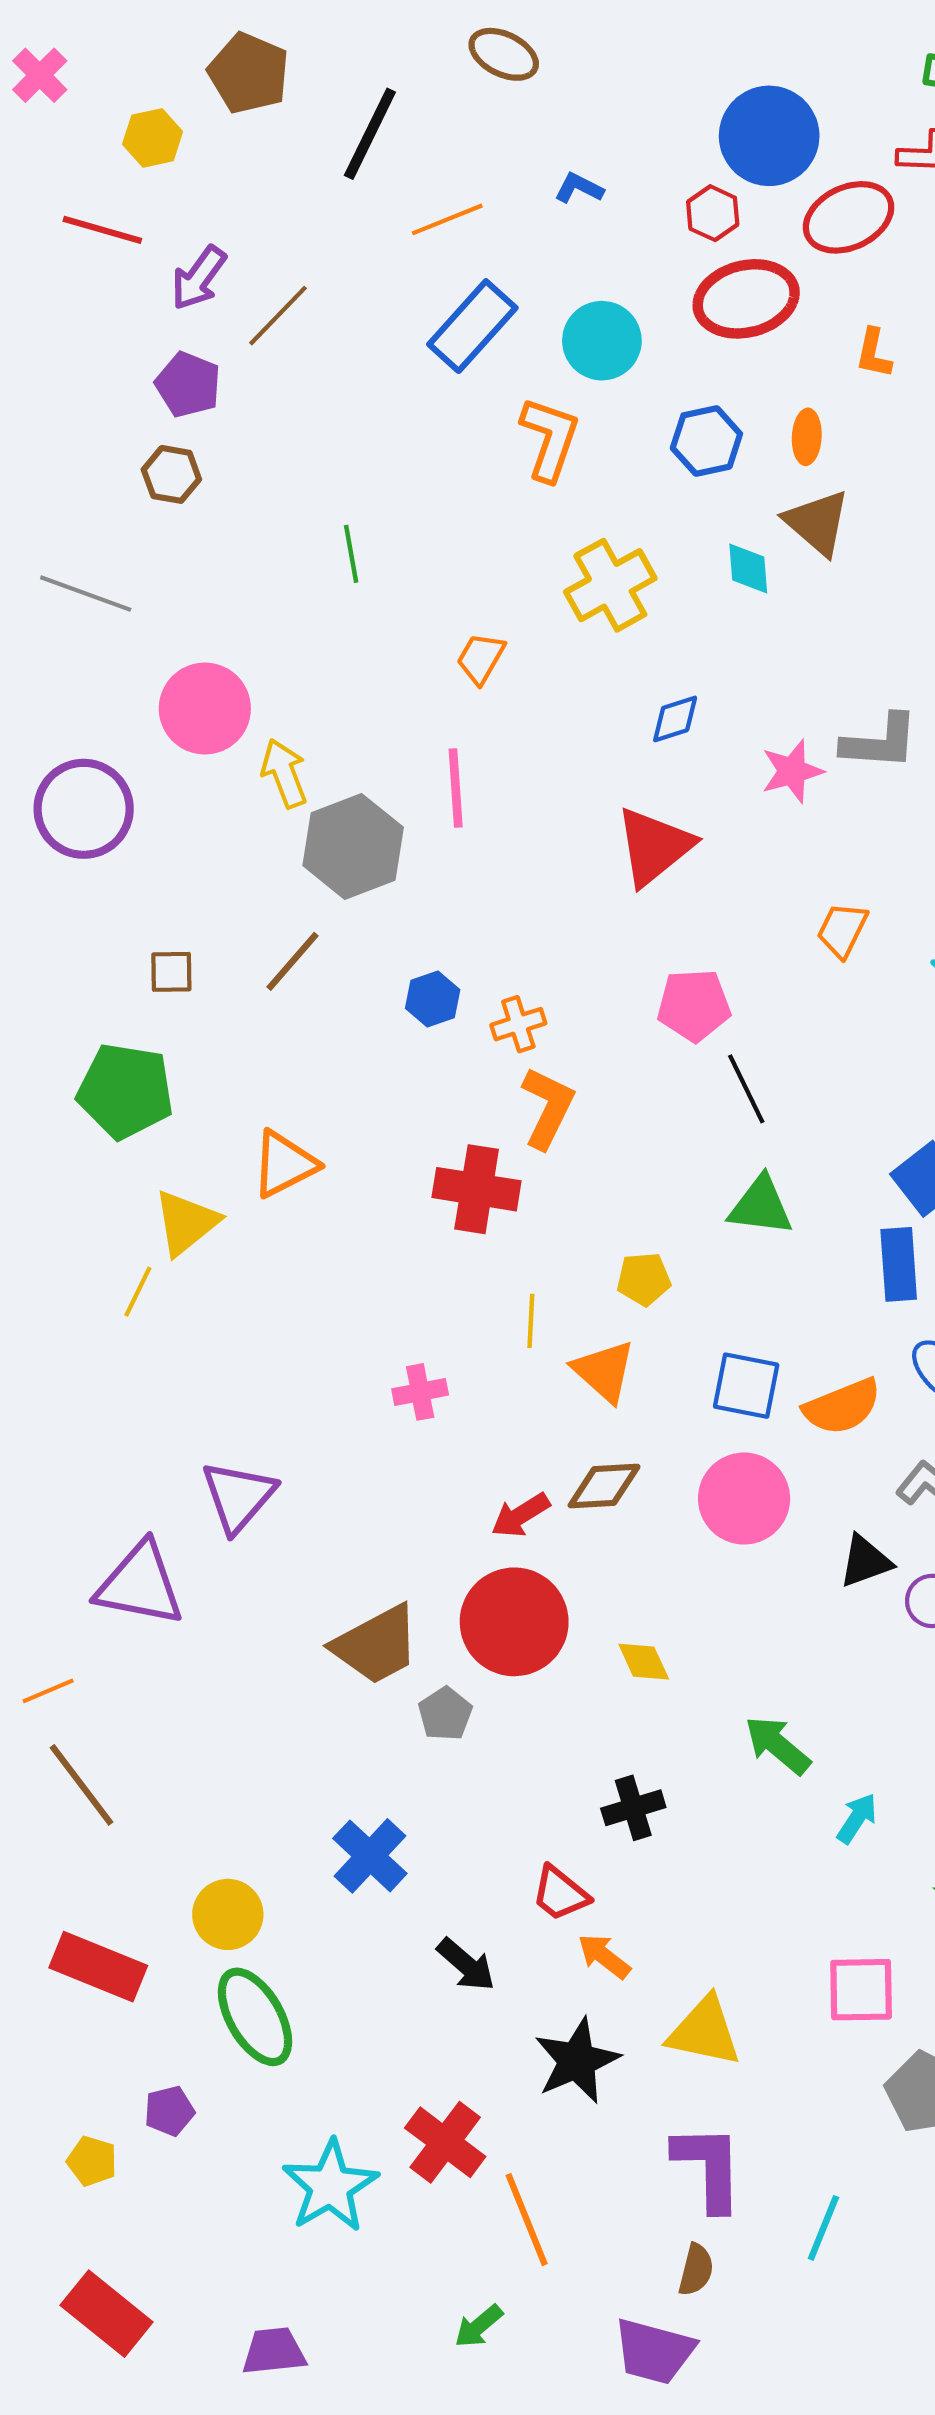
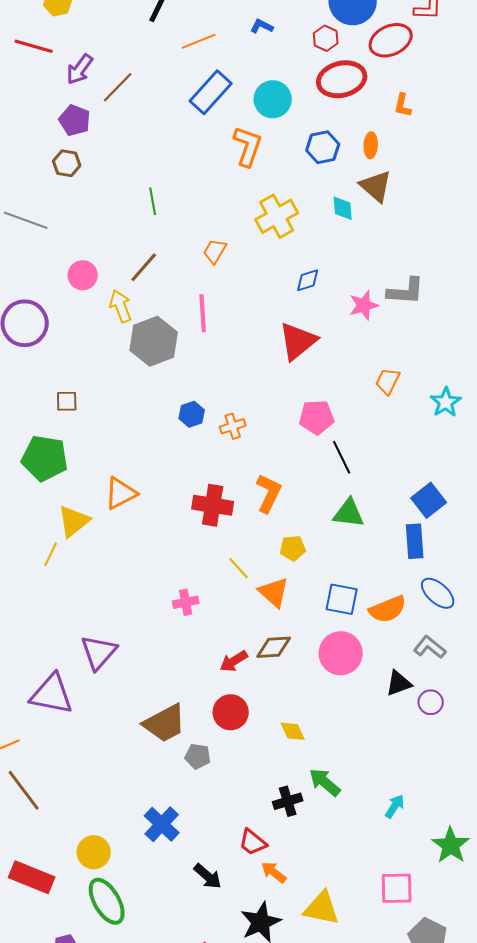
pink circle: (205, 709) -> (83, 275), size x0.7
brown line: (293, 961) -> (144, 267), moved
orange L-shape: (548, 1108) -> (269, 493), moved
yellow line: (531, 1321) -> (239, 568), turned -45
red circle: (514, 1622) -> (231, 712), size x0.7
gray pentagon: (445, 1714) -> (198, 756), turned -30
green arrow: (777, 1745) -> (325, 782), moved

